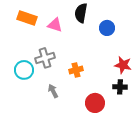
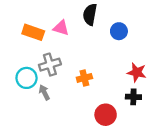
orange rectangle: (27, 18) -> (33, 32), moved
gray arrow: (53, 91) -> (44, 92), moved

